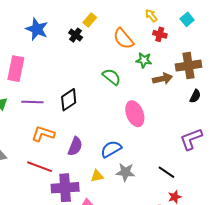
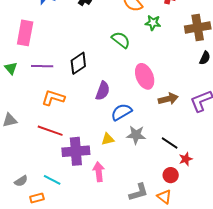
brown arrow: (162, 79) -> (168, 99), moved
purple semicircle: (75, 146) -> (103, 91), moved
black line: (166, 172) -> (170, 143), moved

